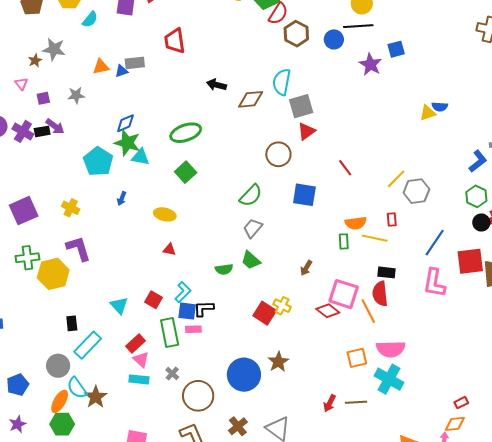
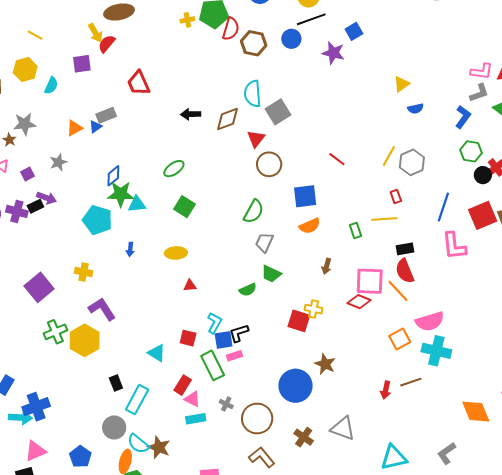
blue semicircle: (440, 107) -> (416, 109), moved
red triangle: (306, 131) -> (256, 139), moved
green ellipse: (186, 133) -> (174, 169), size x0.7
orange semicircle: (356, 223) -> (310, 226), moved

